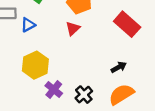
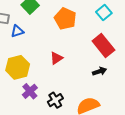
red triangle: (73, 28) -> (56, 58), moved
black arrow: (119, 67) -> (100, 71), moved

